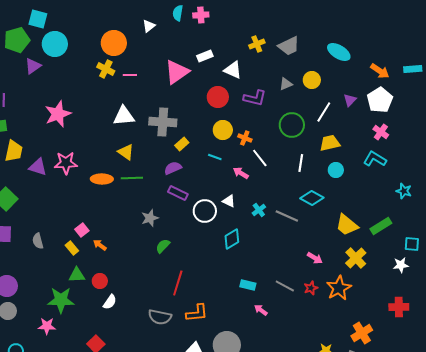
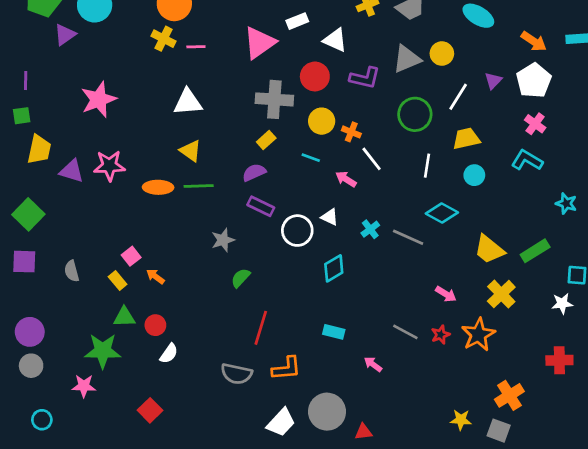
gray triangle: (286, 84) -> (407, 59), size x1.6
gray cross: (163, 122) -> (274, 99), moved
cyan rectangle: (248, 285) -> (334, 332), moved

